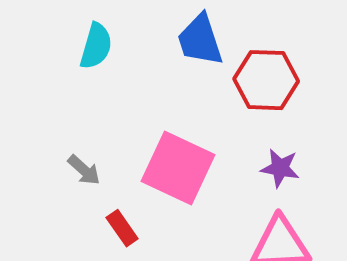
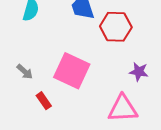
purple star: (280, 168) -> (139, 72), moved

